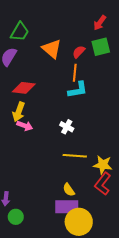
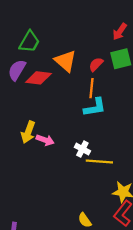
red diamond: (24, 88) -> (38, 78), moved
pink arrow: (25, 126) -> (45, 140), moved
yellow line: (75, 156) -> (99, 161), moved

